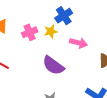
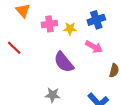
blue cross: (64, 16) -> (96, 20), moved

